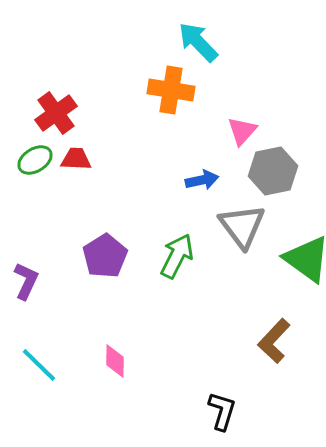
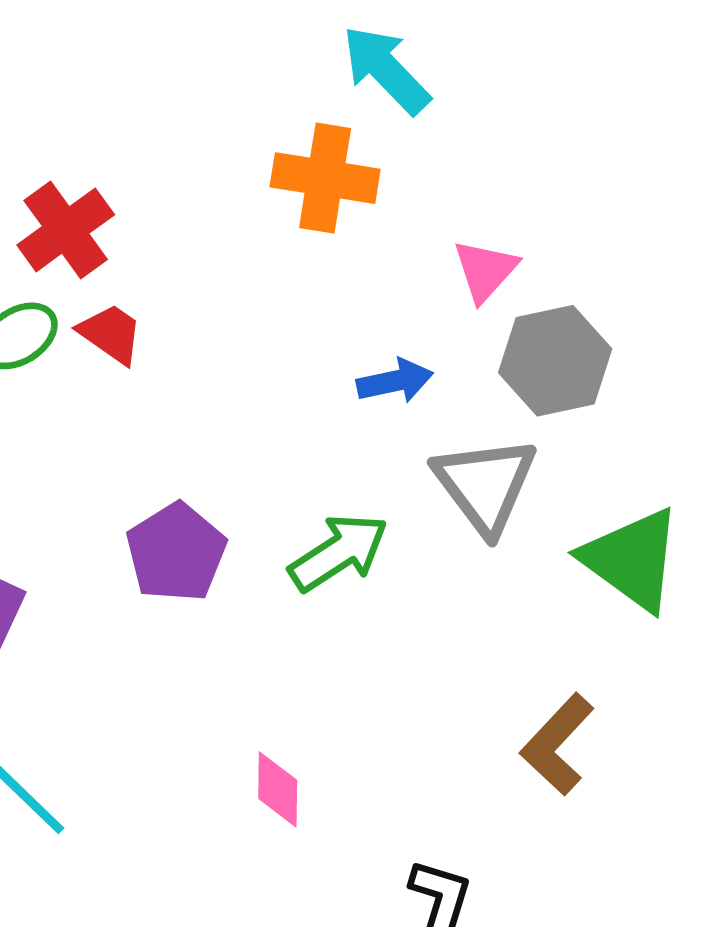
red trapezoid: (76, 159) -> (111, 334), turned 32
green arrow: (177, 256) -> (339, 552), turned 30
pink diamond: (115, 361) -> (278, 789), moved

